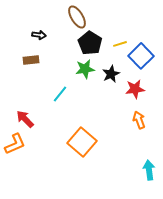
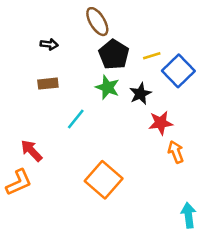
brown rectangle: (31, 60) -> (48, 84), moved
green star: (85, 69) -> (107, 87), turned 30
red star: (135, 89) -> (161, 123), moved

